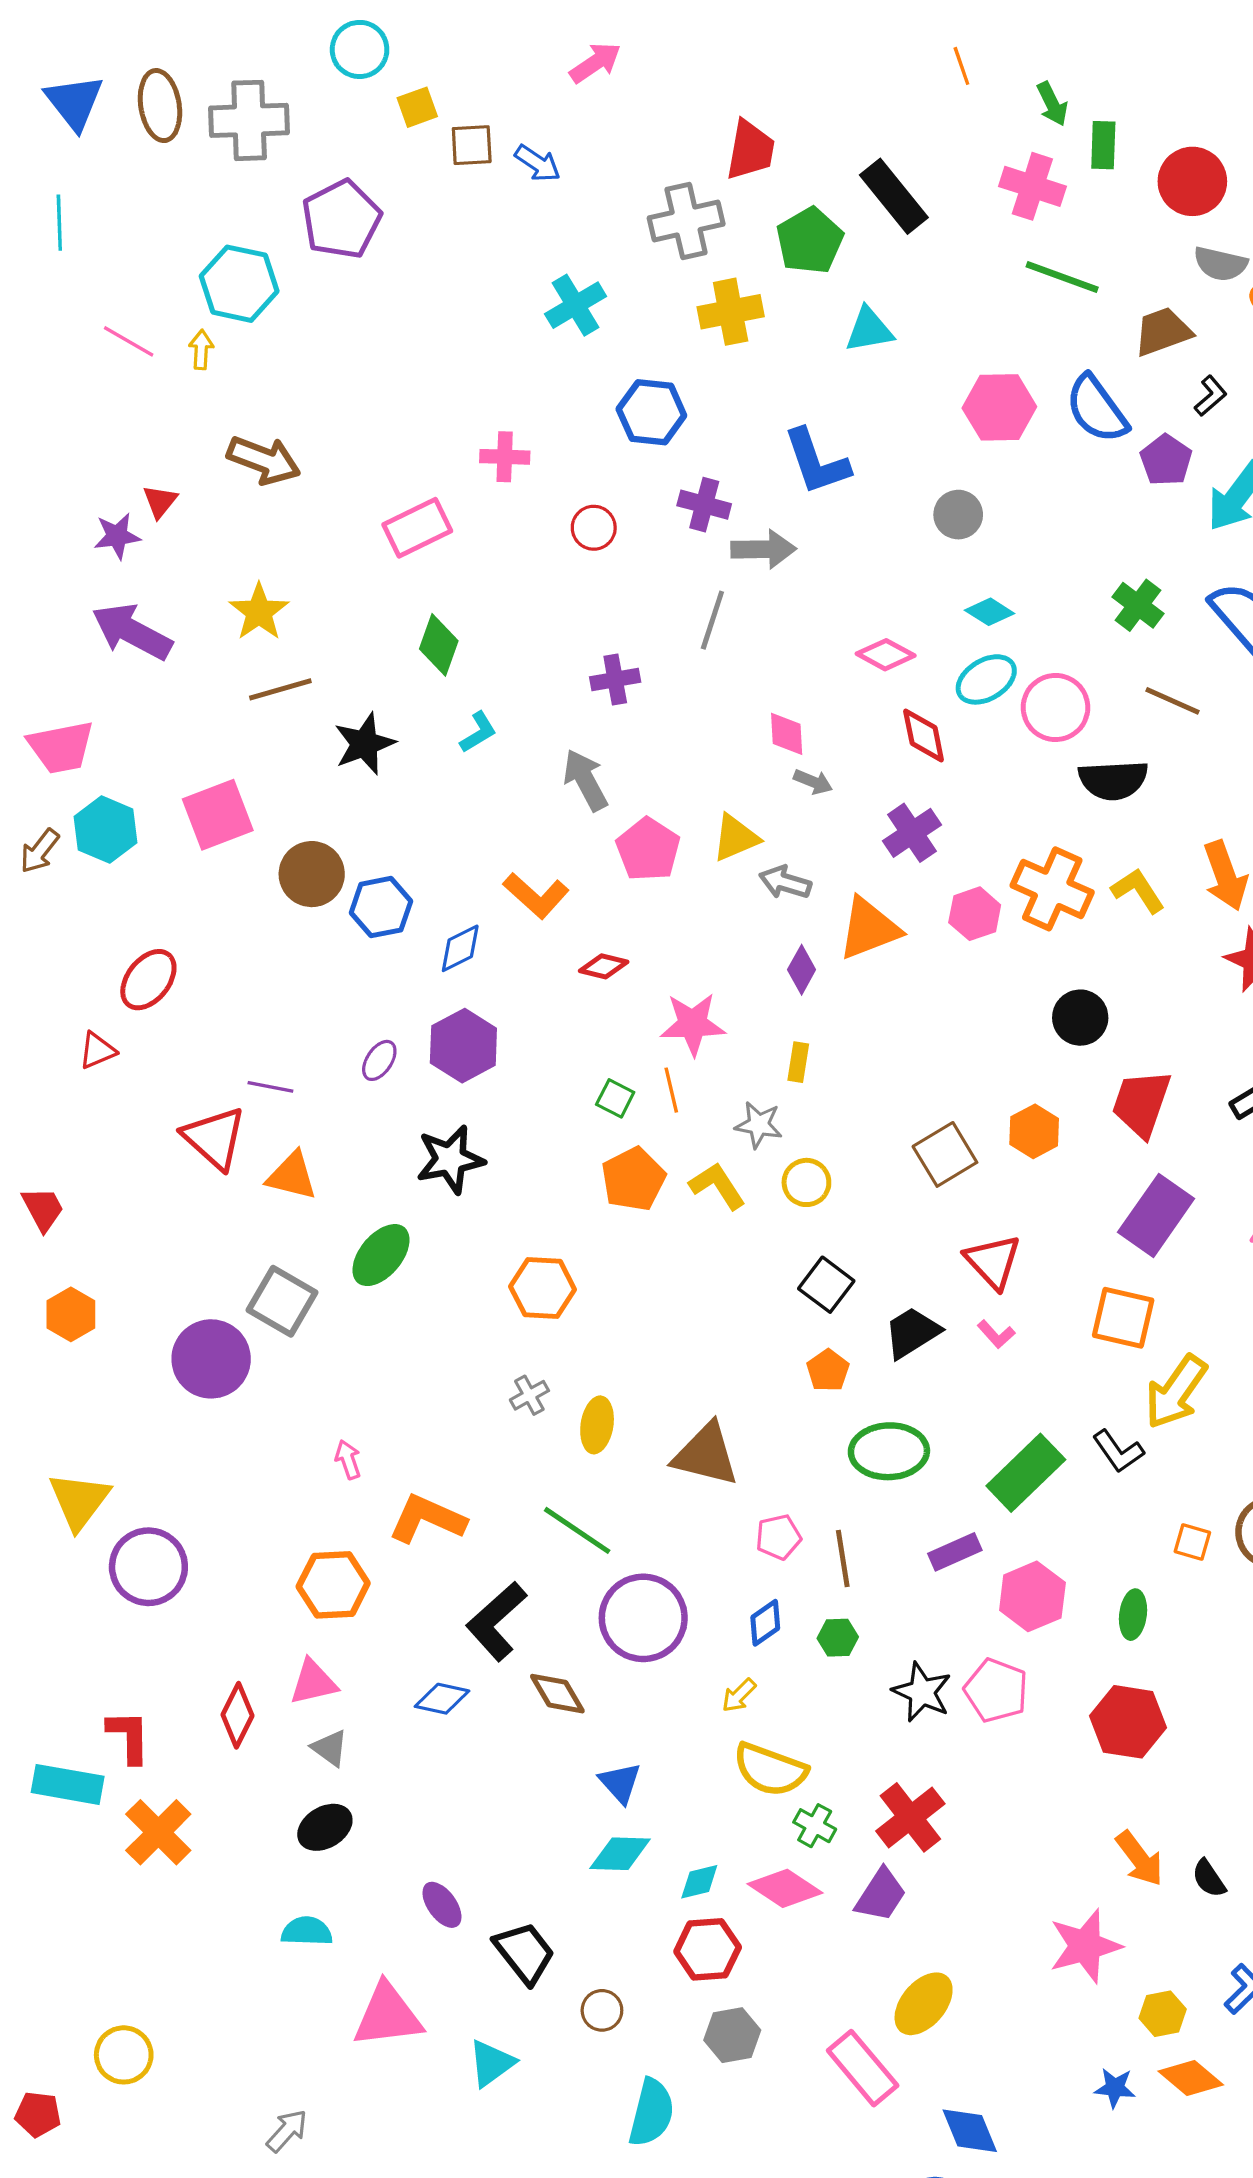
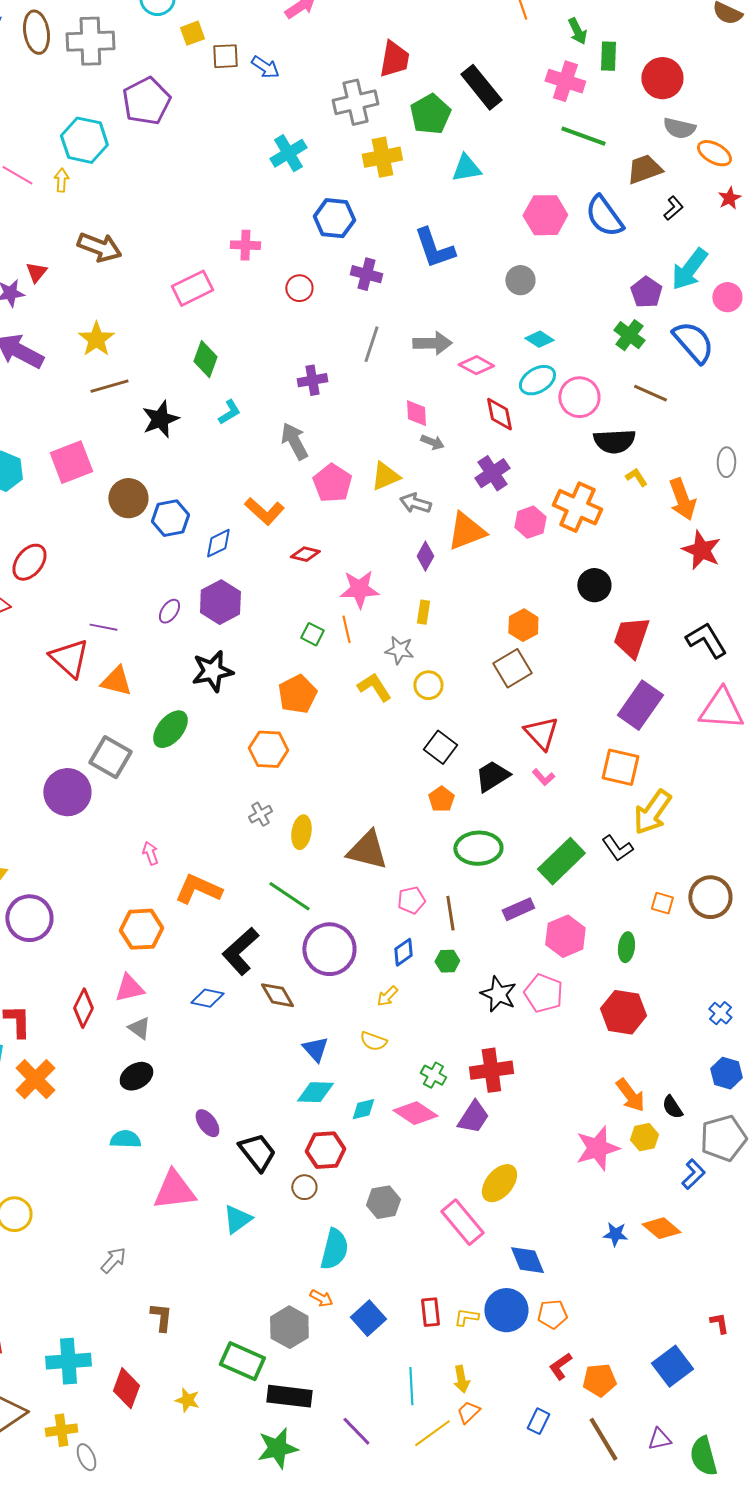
purple pentagon: (1166, 460) -> (646, 292), moved
gray arrow: (764, 549) -> (432, 343), moved
yellow L-shape: (1138, 891) -> (636, 477), moved, size x0.7
orange hexagon: (1034, 1131) -> (523, 625), moved
orange pentagon: (633, 1179) -> (297, 694), moved
yellow semicircle: (770, 1770) -> (373, 1041), moved, size x0.6
red cross: (910, 1817) -> (491, 1070), turned 30
red hexagon: (708, 1949) -> (325, 1150), moved
yellow hexagon: (1163, 2014) -> (644, 1137), moved

